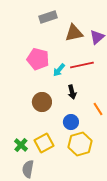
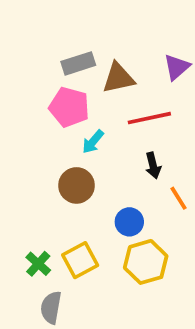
gray rectangle: (48, 17) -> (78, 63), moved
brown triangle: (74, 33) -> (118, 78), moved
cyan arrow: (59, 70) -> (93, 142), moved
black arrow: (72, 92) -> (153, 165), moved

